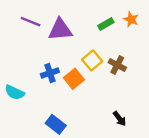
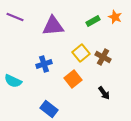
purple line: (31, 22) -> (15, 17), moved
orange square: (74, 79) -> (73, 79), moved
black arrow: (120, 119) -> (104, 93), moved

